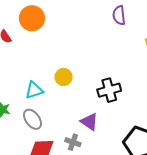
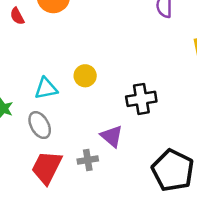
gray cross: (73, 142) -> (88, 160), turned -35

